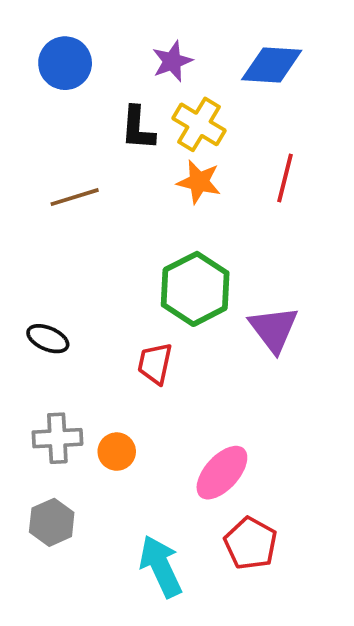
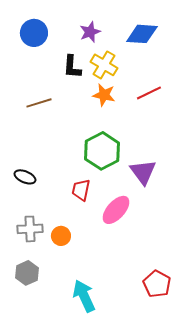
red line: (285, 178) -> (149, 93), turned 50
pink ellipse: (222, 473) -> (116, 210), moved
red pentagon: (251, 543) -> (157, 284), moved

